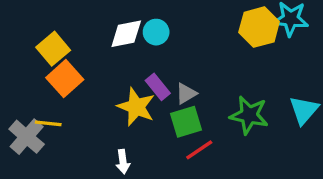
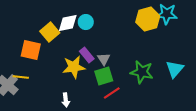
yellow square: (53, 49) -> (50, 32), moved
orange square: (65, 79) -> (31, 50), turned -35
gray triangle: (186, 94) -> (104, 59), turned -32
yellow star: (136, 107) -> (74, 67), turned -30

